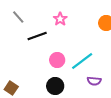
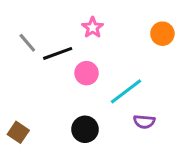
gray line: (18, 17) -> (27, 43), moved
pink circle: (57, 60) -> (87, 73), moved

